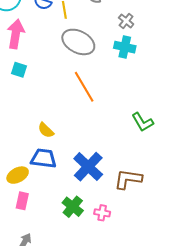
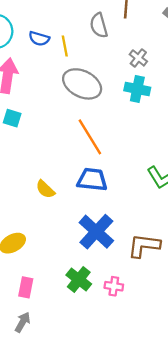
blue trapezoid: (44, 158) -> (92, 180), moved
pink rectangle: (22, 201) -> (26, 287), moved

